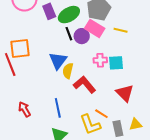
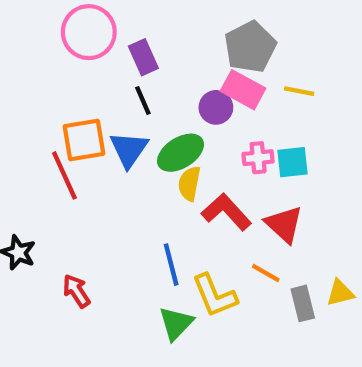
green ellipse: (69, 15) -> (181, 153), moved
black line: (69, 34) -> (143, 100), moved
blue triangle: (58, 61) -> (129, 149), moved
red triangle: (125, 93) -> (284, 224), moved
red arrow: (24, 109) -> (76, 291), moved
yellow L-shape: (90, 124) -> (215, 296), moved

